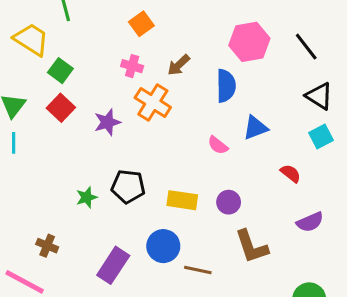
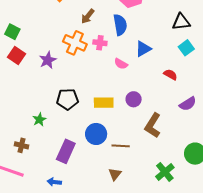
pink cross: (132, 66) -> (100, 43), moved
black triangle: (319, 96) -> (181, 22), turned -30
green star: (87, 197) -> (39, 120), moved
brown L-shape: (252, 247) -> (153, 125), turned 60

